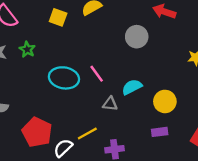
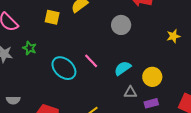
cyan ellipse: (64, 78) -> (64, 68), turned 40
gray triangle: (110, 104) -> (130, 92), moved

